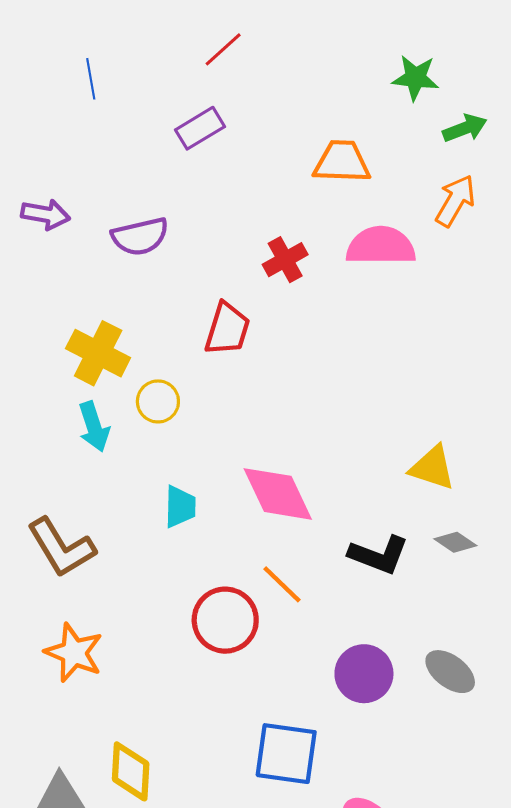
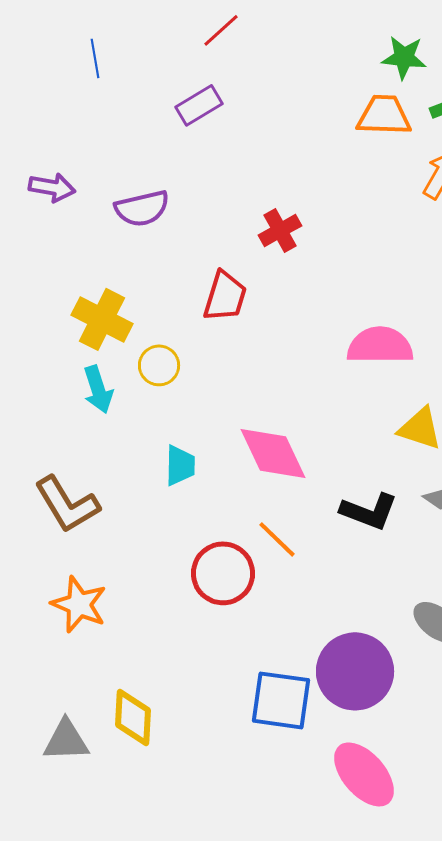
orange trapezoid: (342, 162) -> (384, 115), moved
pink semicircle: (381, 246) -> (380, 345), moved
purple circle: (364, 674) -> (355, 671), moved, size x1.4

